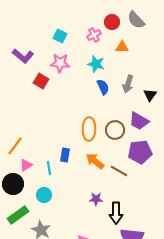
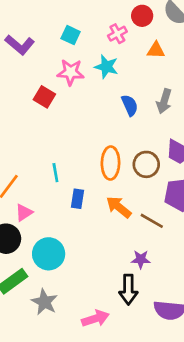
purple L-shape: (23, 56) -> (20, 45), moved
cyan star: (96, 64) -> (106, 67), moved
cyan line: (49, 168) -> (55, 173), moved
cyan circle: (44, 195) -> (49, 254), size x1.5
purple star: (96, 199) -> (141, 259), moved
black arrow: (116, 213) -> (128, 290), moved

